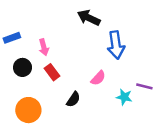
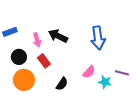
black arrow: (89, 18) -> (58, 36), moved
pink semicircle: (98, 78) -> (89, 72), moved
orange circle: (28, 110) -> (24, 80), moved

